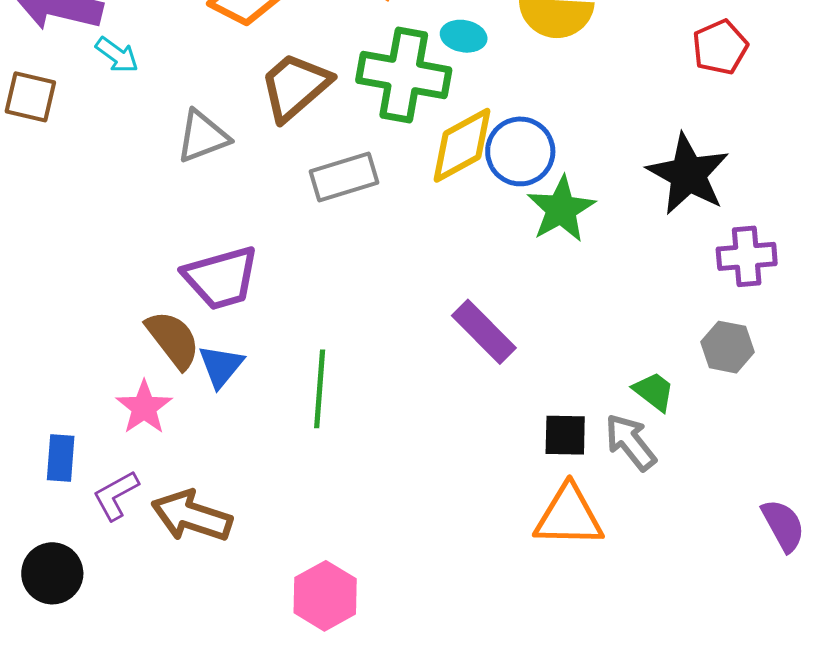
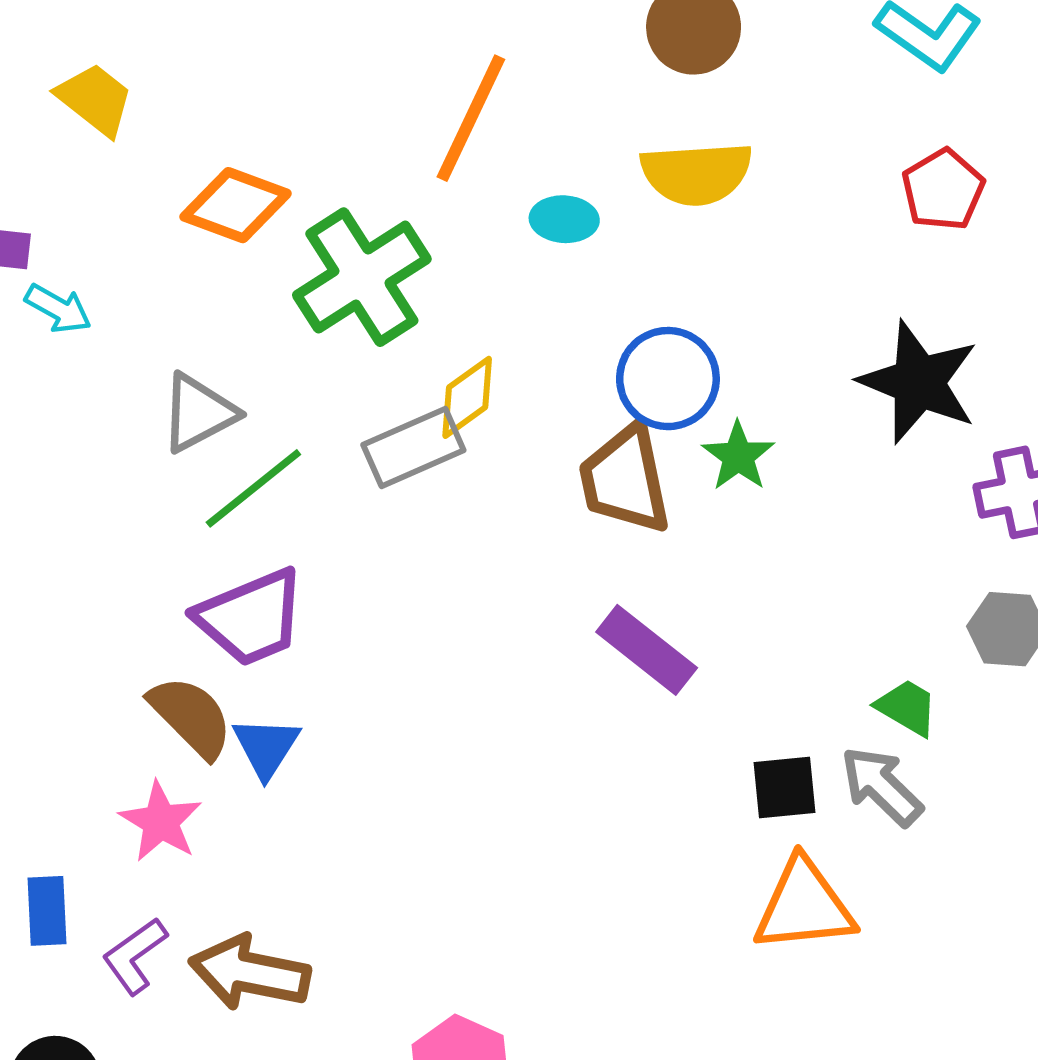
green cross: (404, 75) -> (362, 277), moved, turned -36
brown trapezoid: (295, 86) -> (625, 479), moved, turned -54
yellow diamond: (462, 145) -> (467, 397), moved, size x0.7
green star: (561, 209) -> (738, 456), size x0.7
green line: (320, 389) -> (253, 488), moved, turned 54

